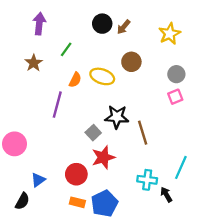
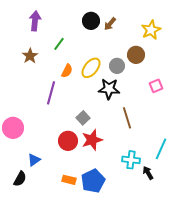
brown circle: (131, 62) -> (136, 55), moved
gray circle: (176, 74) -> (117, 66), moved
yellow ellipse: (102, 76) -> (91, 68), turned -70
black star: (117, 117) -> (109, 89), moved
red circle: (76, 174) -> (68, 141), moved

